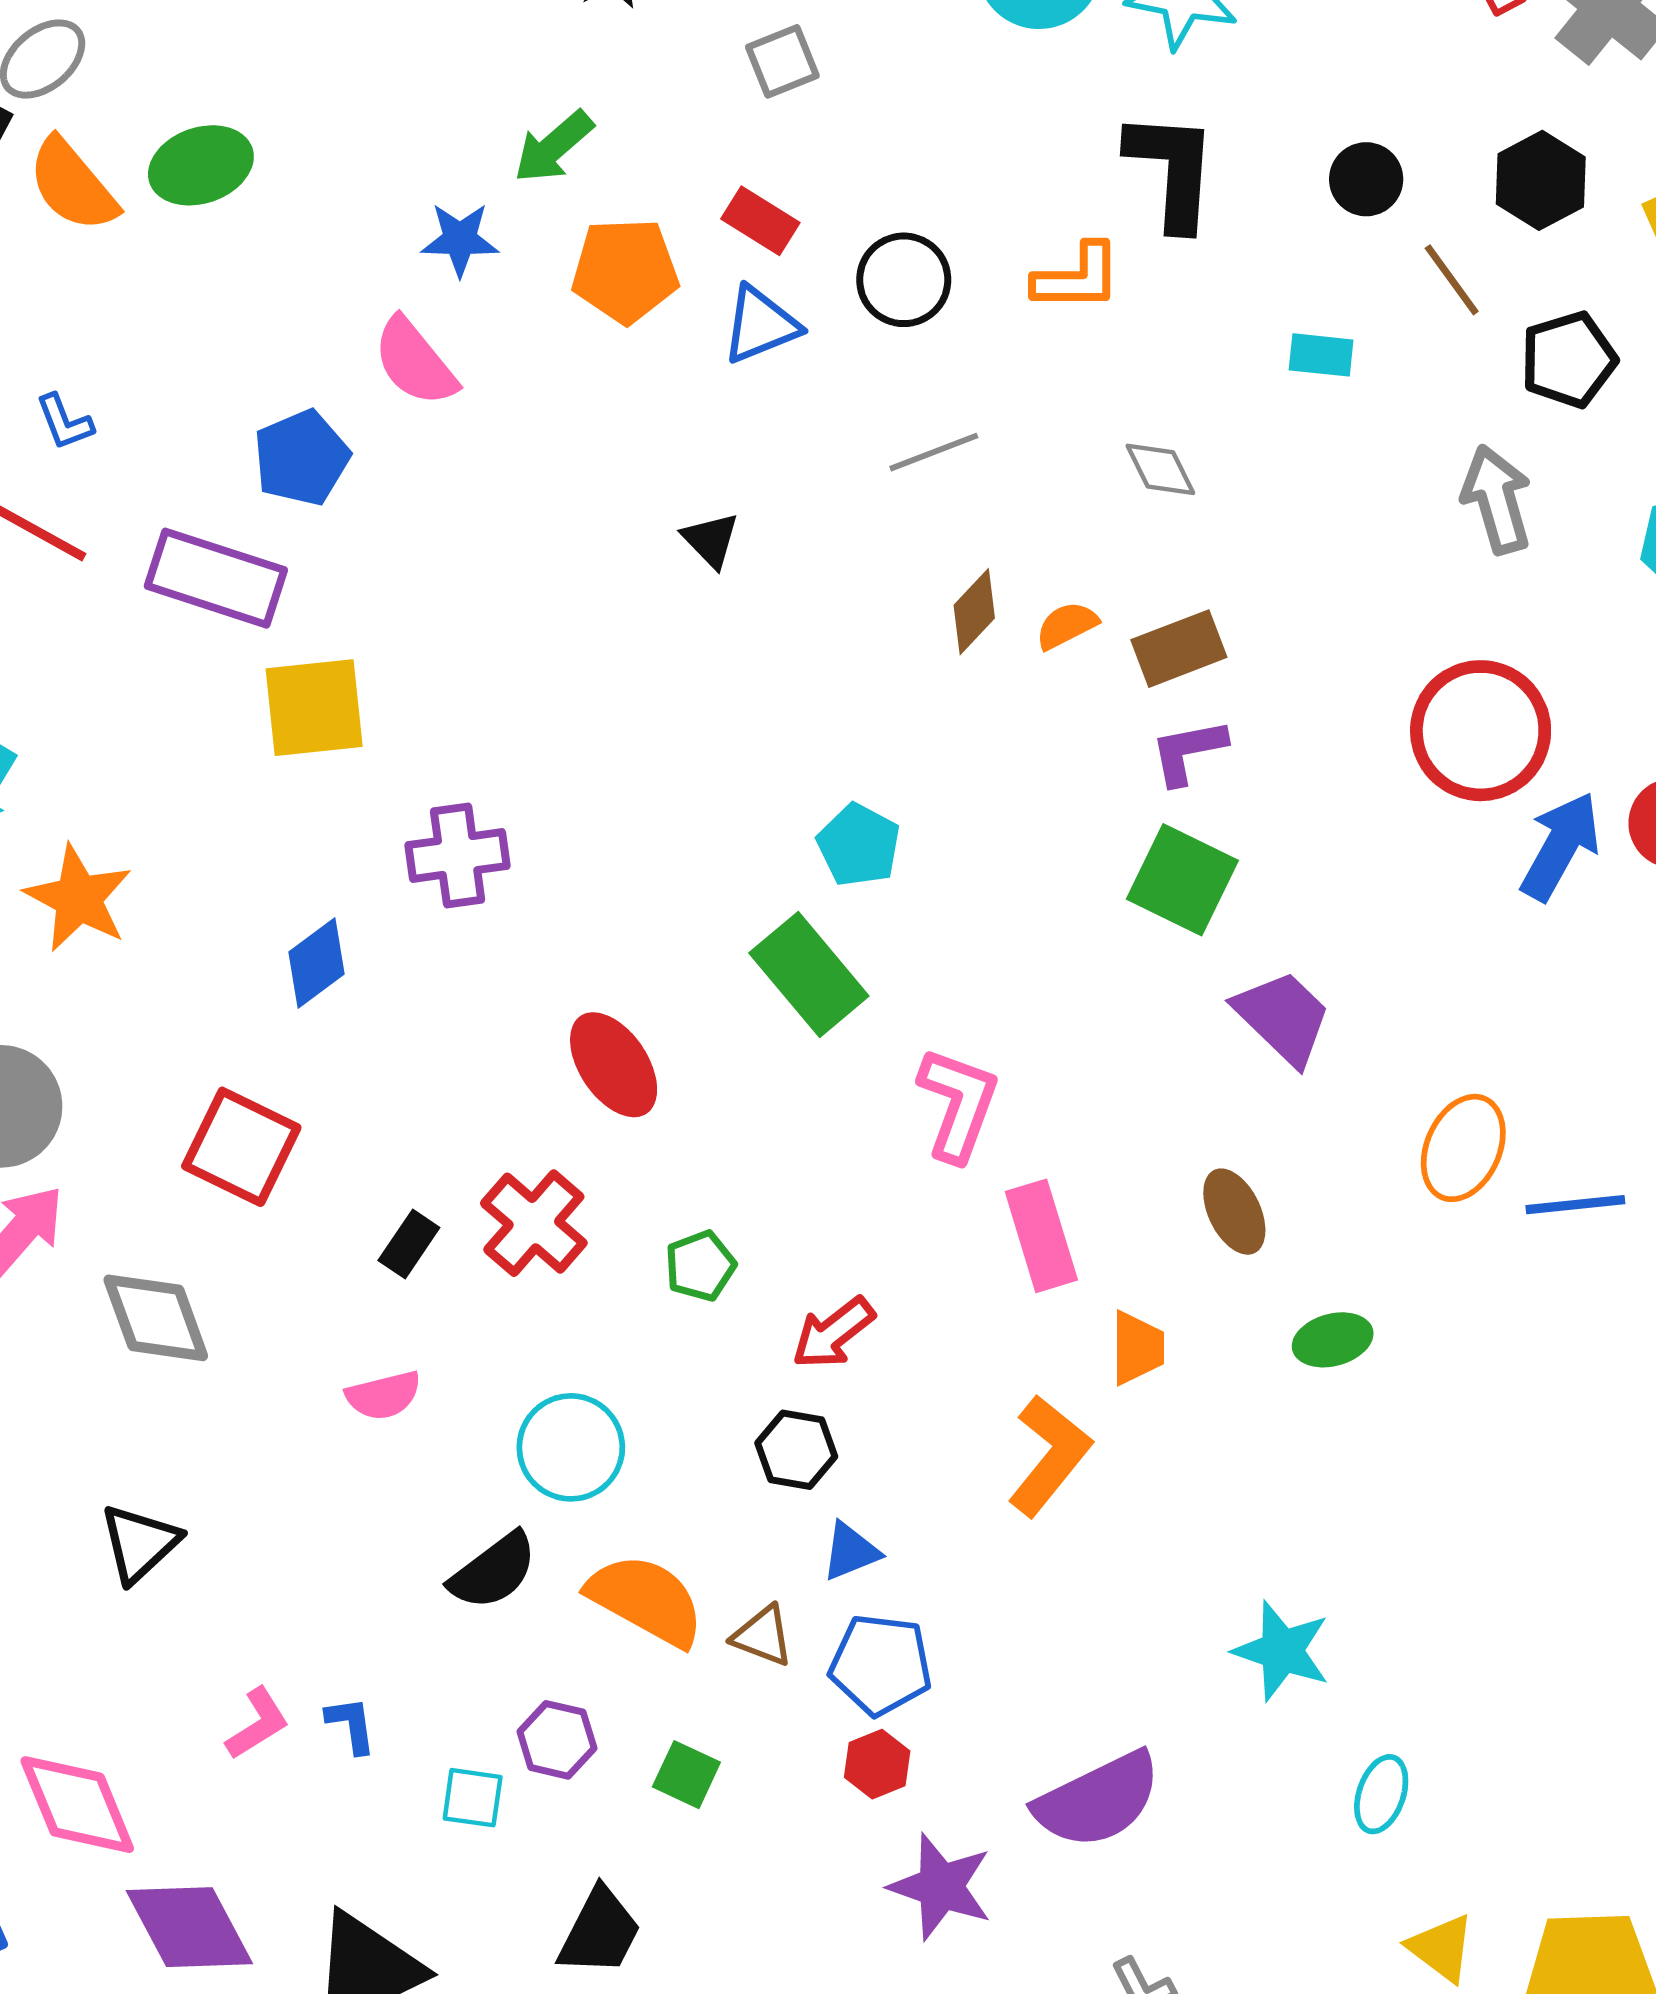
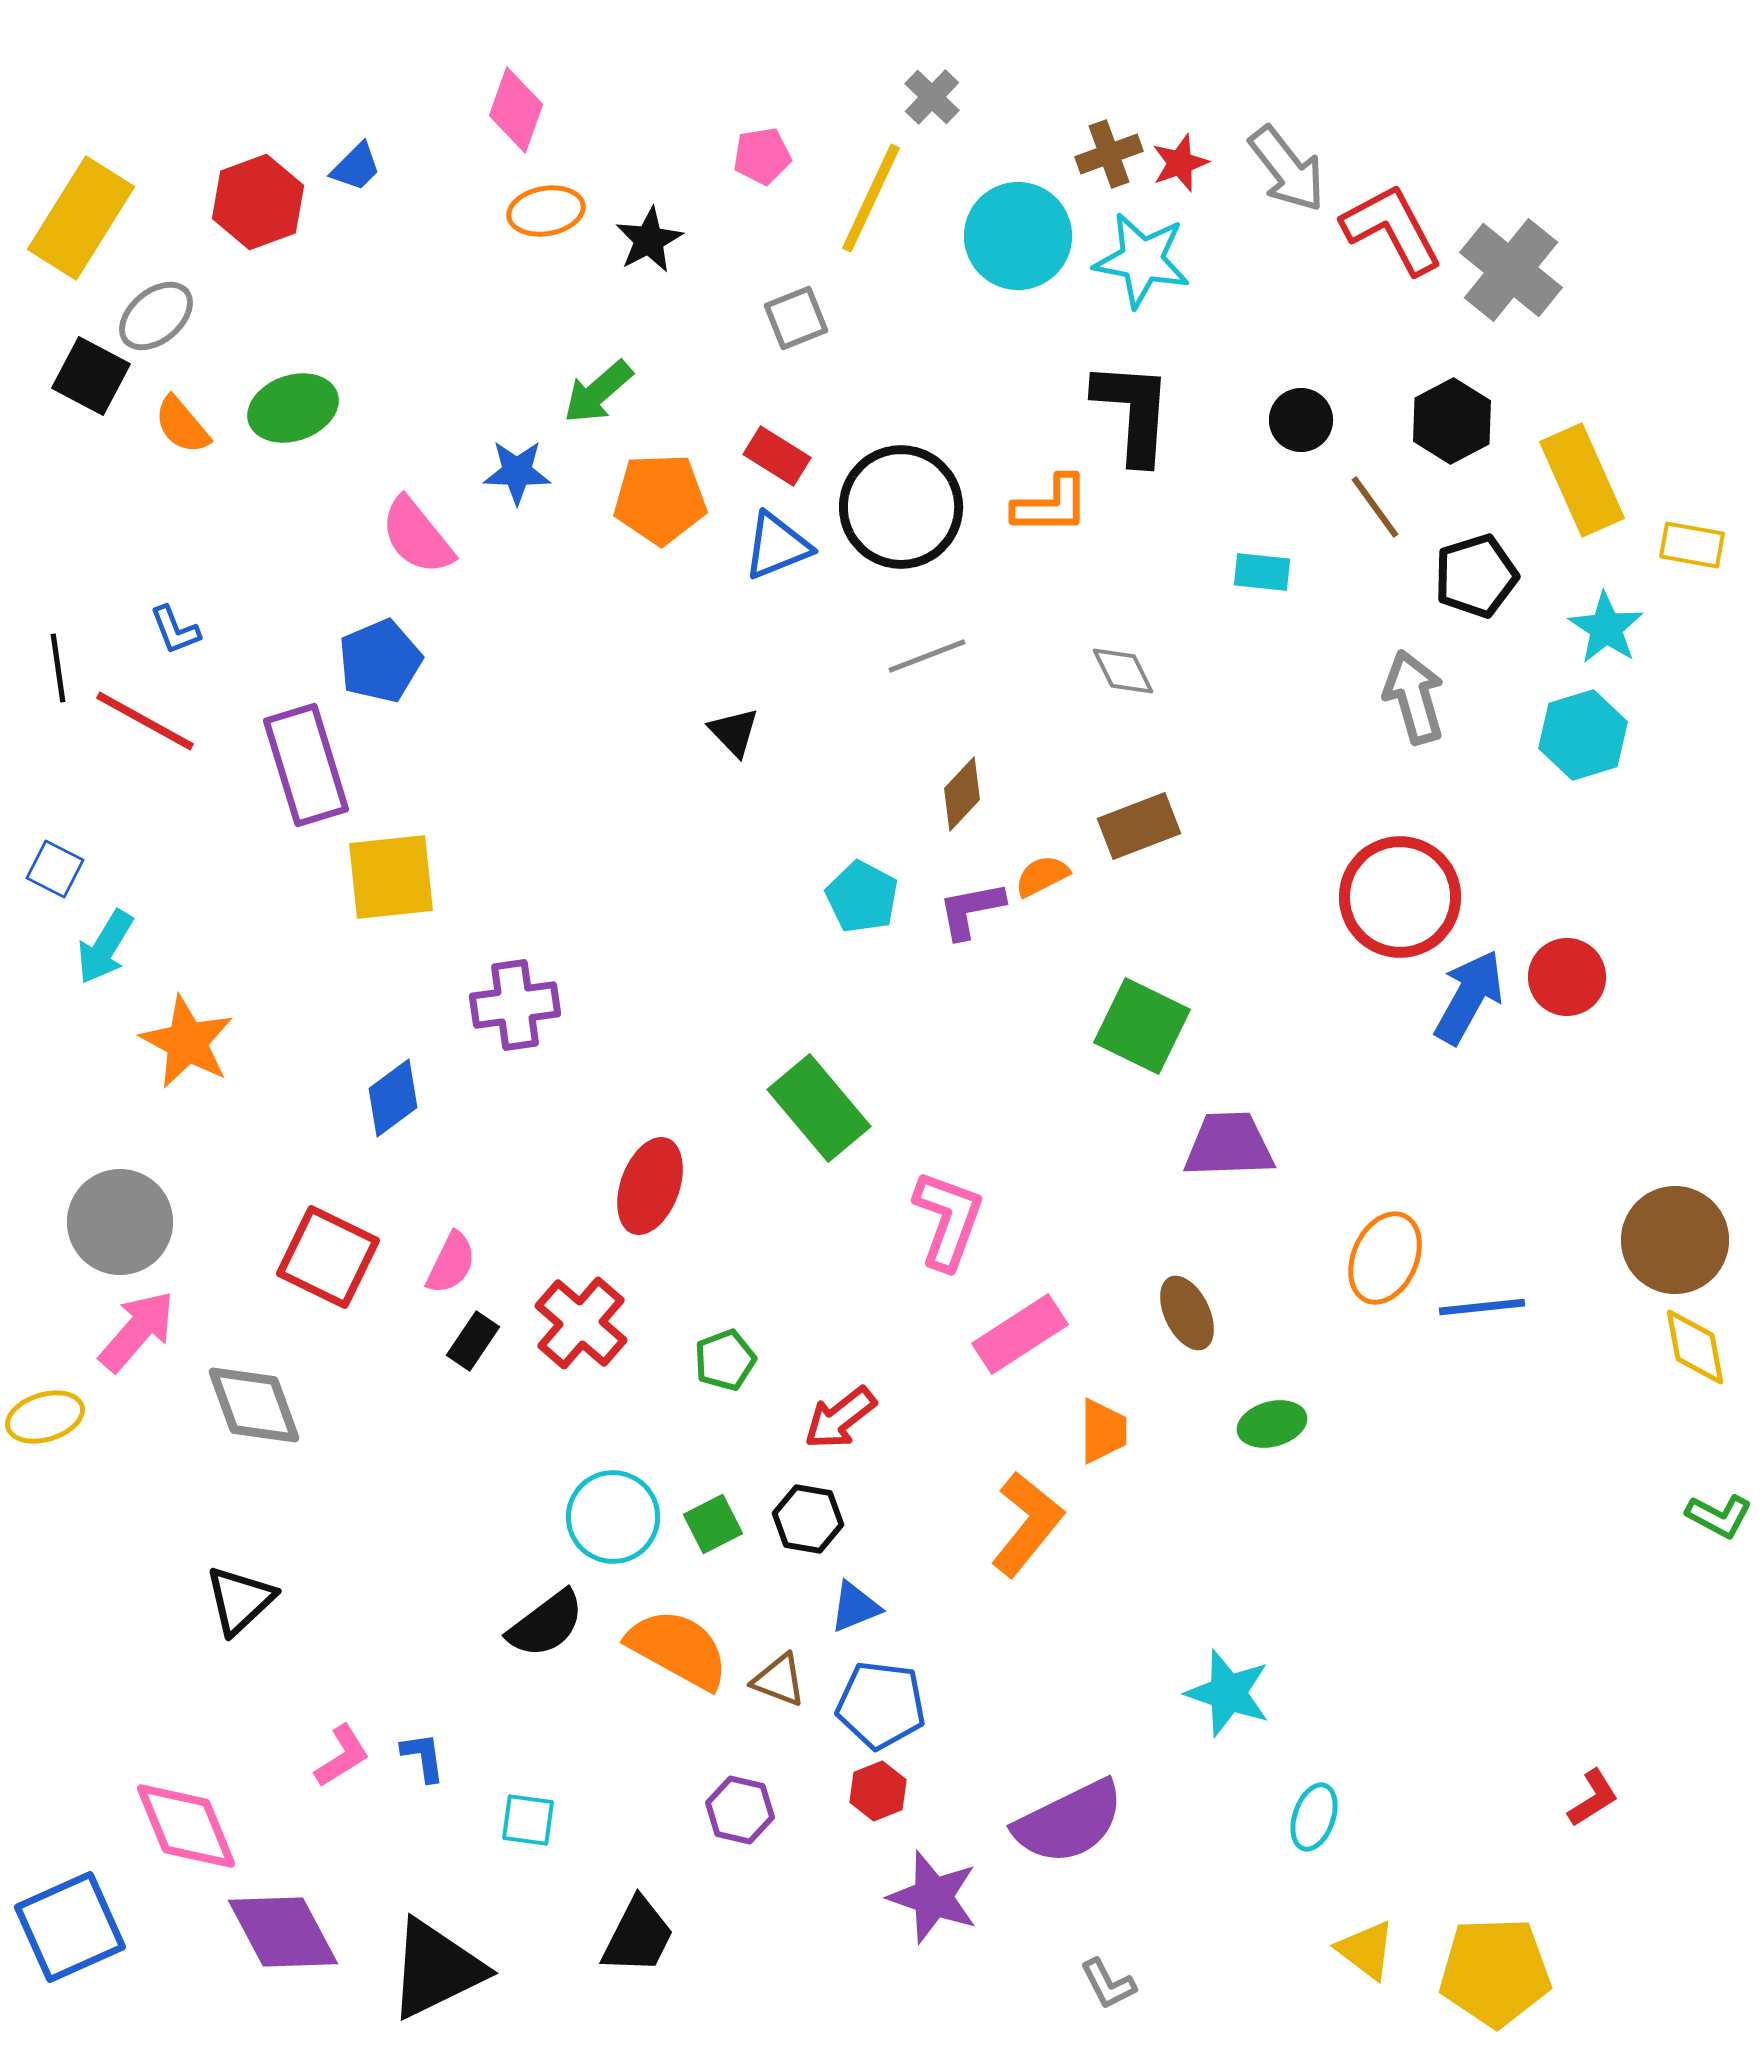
orange semicircle: (73, 185) -> (182, 425), size x0.7
black circle: (904, 280) -> (901, 507), size x1.5
pink semicircle: (415, 362) -> (417, 536), moved
purple rectangle: (216, 578) -> (306, 765), turned 55
orange semicircle: (1067, 625) -> (1042, 876), moved
purple L-shape: (1188, 751) -> (971, 910), moved
cyan pentagon: (859, 845) -> (862, 897), moved
purple trapezoid: (1283, 1017) -> (1229, 1145), turned -46
red ellipse: (614, 1065) -> (650, 1186), turned 54
pink rectangle: (1041, 1236) -> (1020, 1334), turned 74
pink semicircle: (384, 1395) -> (451, 1263), moved, turned -50
purple hexagon: (557, 1740) -> (740, 1810), moved
green square: (686, 1775) -> (713, 1524), moved, turned 38

